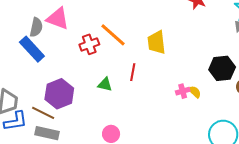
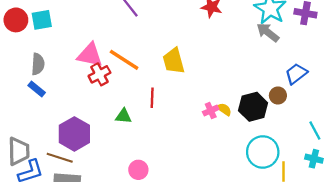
pink triangle: (58, 19) -> (90, 55), moved
blue rectangle: (32, 49) -> (37, 89), size x0.6
black hexagon: (222, 68) -> (253, 107), moved

